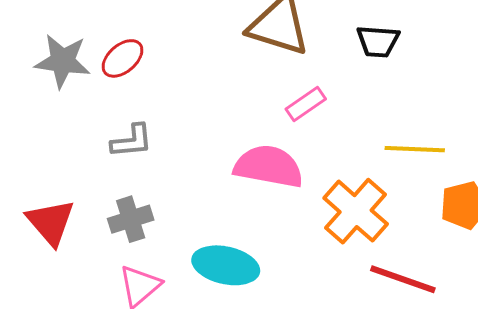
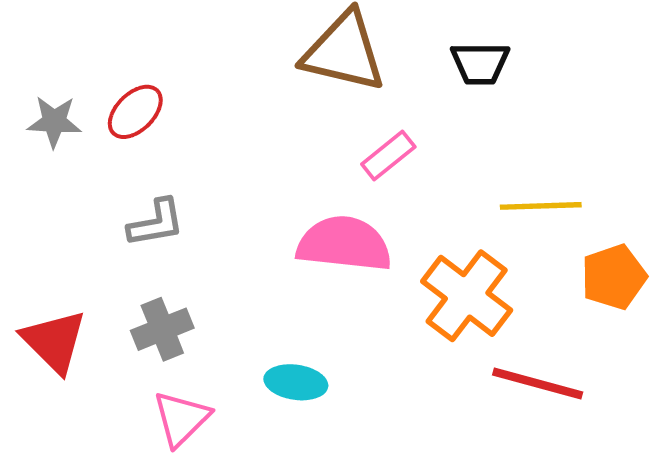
gray star: (63, 61) -> (54, 122), size x0.7
cyan ellipse: (226, 265) -> (296, 382), size x0.7

